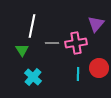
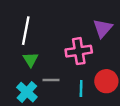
gray line: (52, 43) -> (51, 80), moved
green triangle: (22, 50) -> (31, 60), moved

